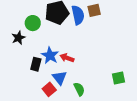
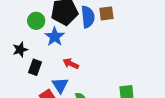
black star: (18, 38) -> (20, 50), moved
blue star: (50, 55) -> (55, 37), moved

